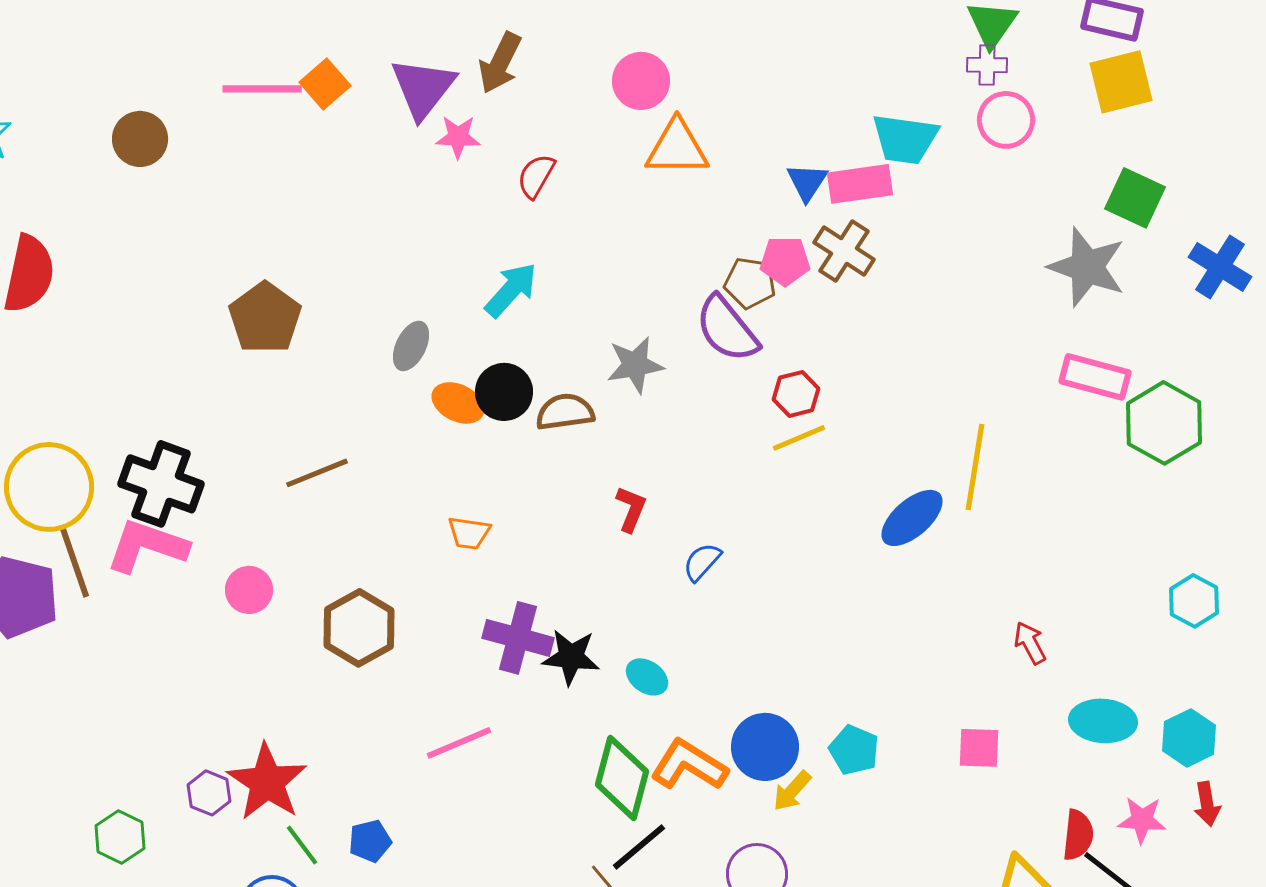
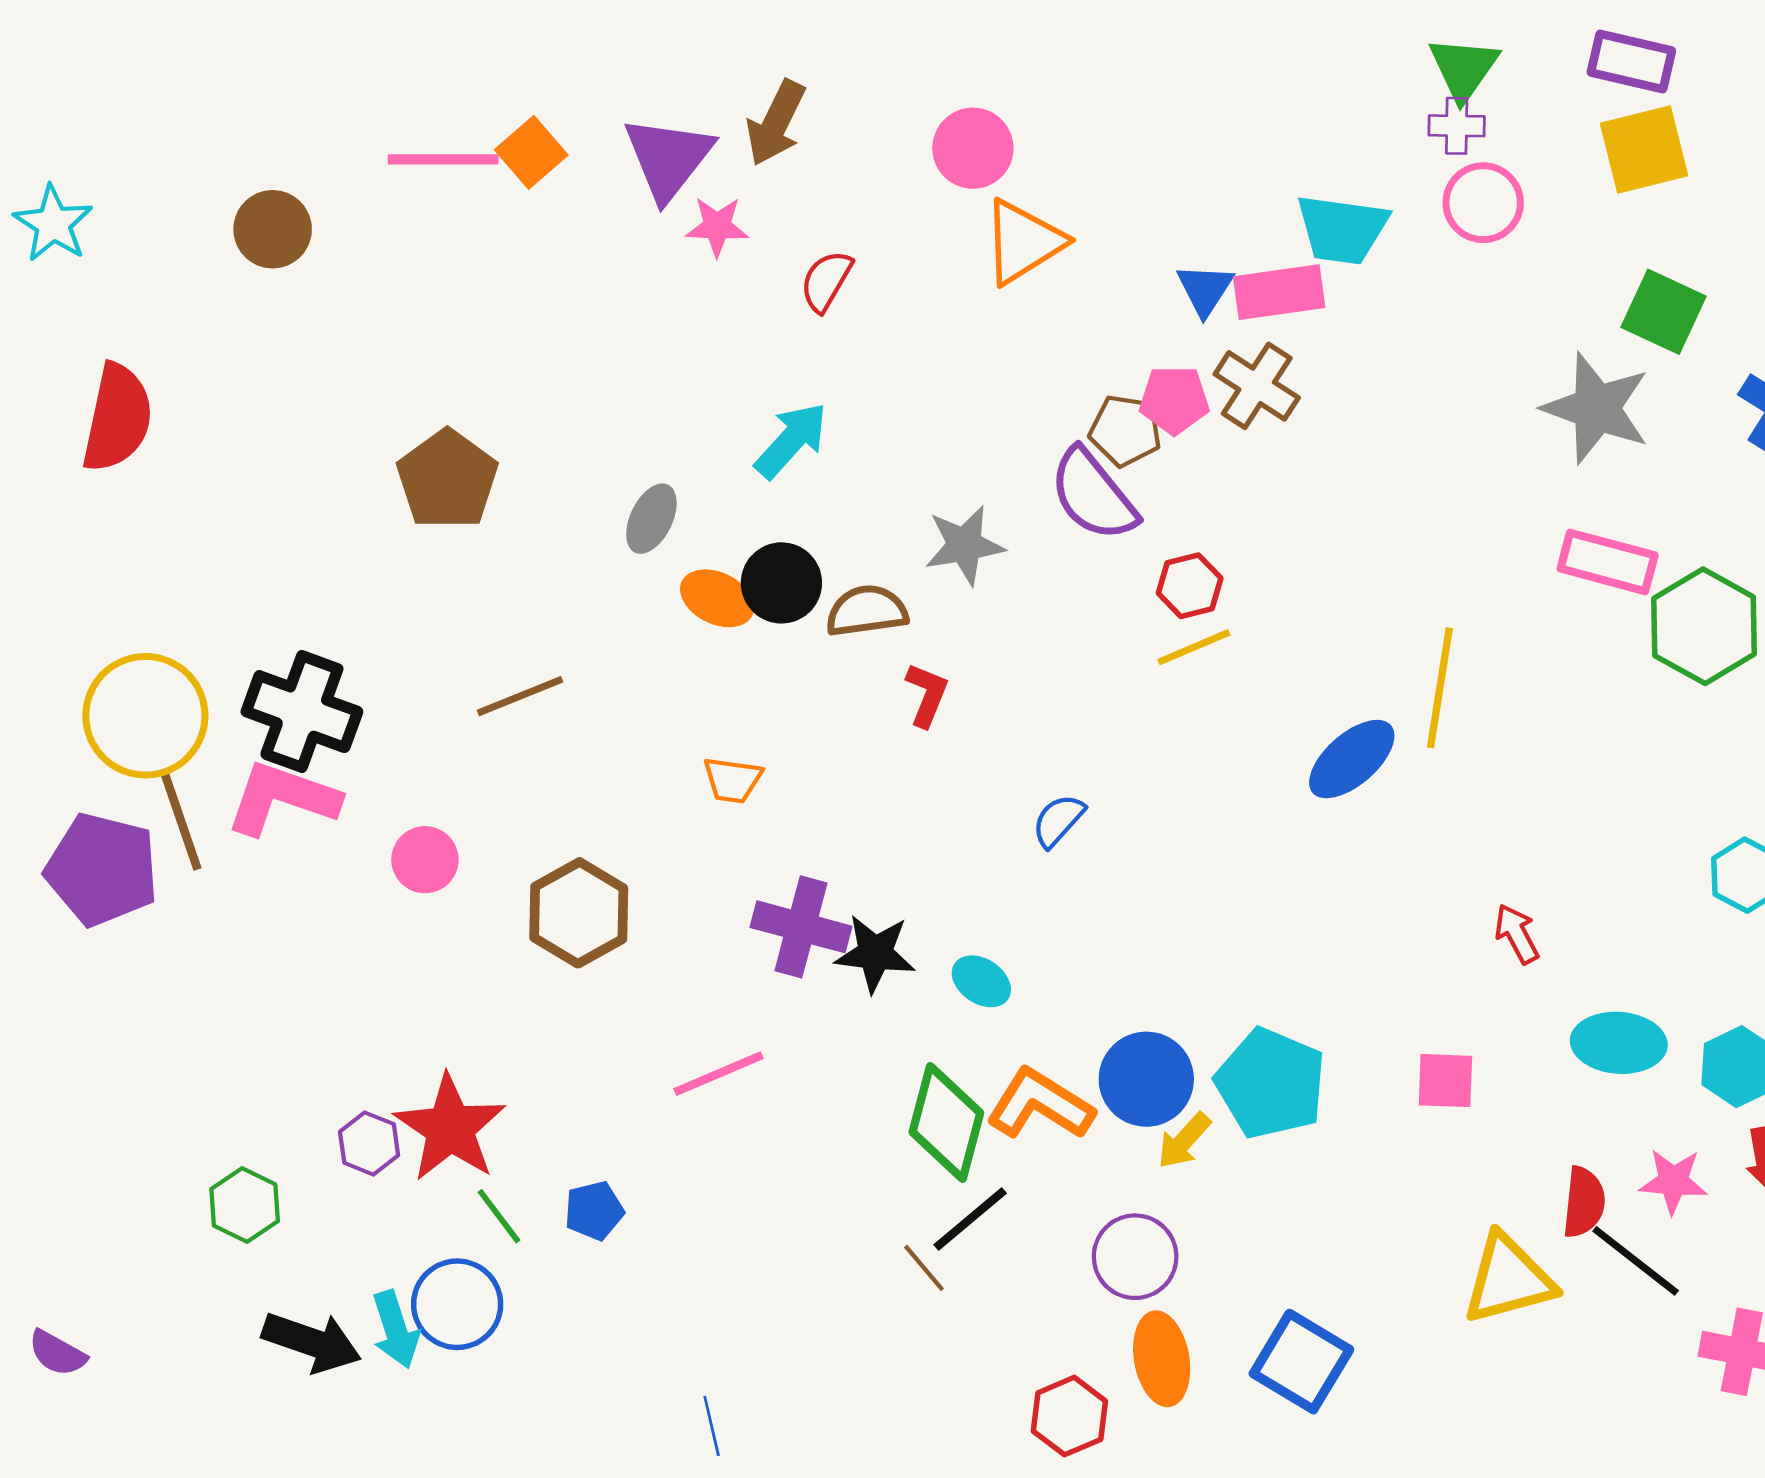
orange triangle: (677, 148) -> (1023, 242), turned -32
red L-shape: (631, 509) -> (927, 695), moved
cyan pentagon: (854, 750) -> (1271, 1083), size x1.6

